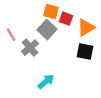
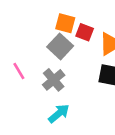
pink line: (11, 35) -> (19, 71), moved
gray cross: (30, 48) -> (54, 80), moved

